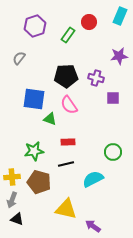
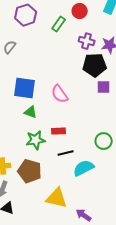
black pentagon: (66, 76) -> (95, 65), moved
purple cross: (96, 78) -> (87, 41), moved
green triangle: (50, 119) -> (31, 112), moved
green star: (34, 151) -> (36, 140), moved
black line: (66, 164) -> (66, 153), moved

